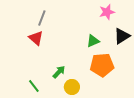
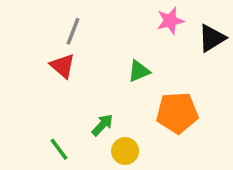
pink star: (107, 12) -> (170, 21), moved
black triangle: (122, 36) -> (212, 38), moved
green triangle: (93, 41) -> (139, 71), moved

